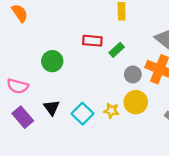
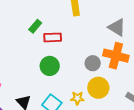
green rectangle: (117, 50) -> (35, 26), moved
green circle: (52, 61) -> (50, 66), moved

